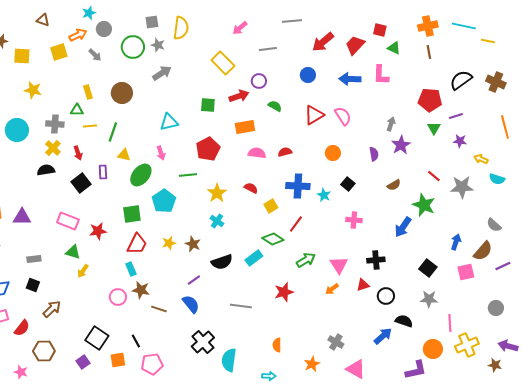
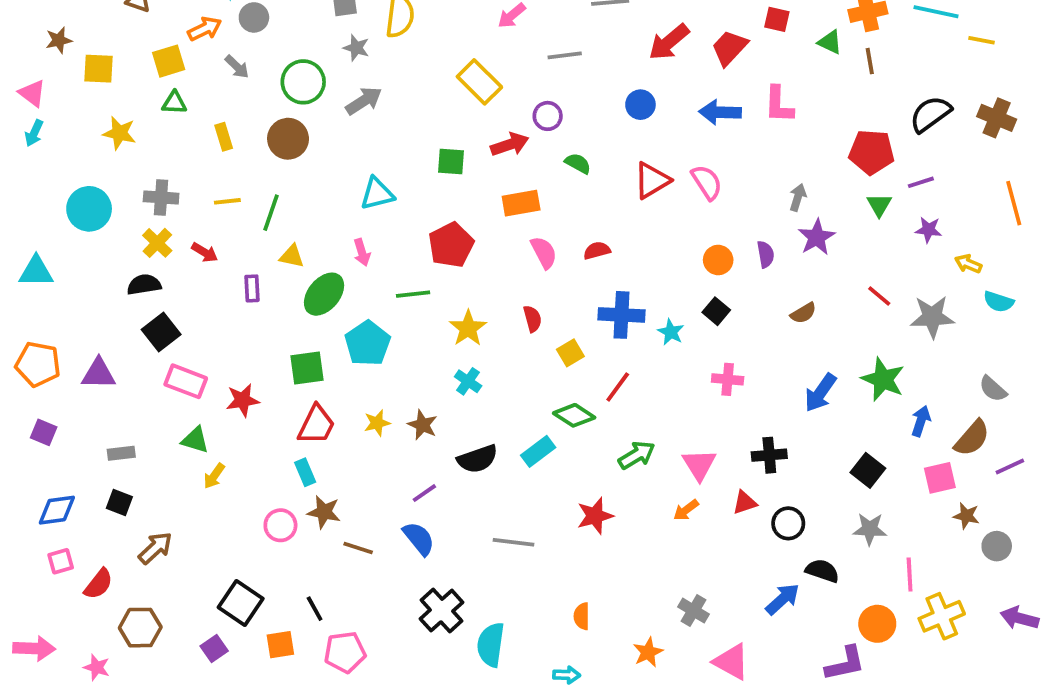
green circle: (133, 47) -> (303, 82), moved
green triangle: (394, 48) -> (830, 42), moved
green triangle: (77, 110) -> (174, 103), moved
red arrow: (78, 153) -> (205, 252), turned -40
pink semicircle: (257, 153) -> (544, 252), turned 54
orange circle: (333, 153) -> (718, 260), moved
black square: (81, 183) -> (161, 332), moved
red semicircle: (251, 188) -> (532, 319), turned 48
green star: (424, 205) -> (883, 379), moved
brown star: (495, 365) -> (966, 516), moved

